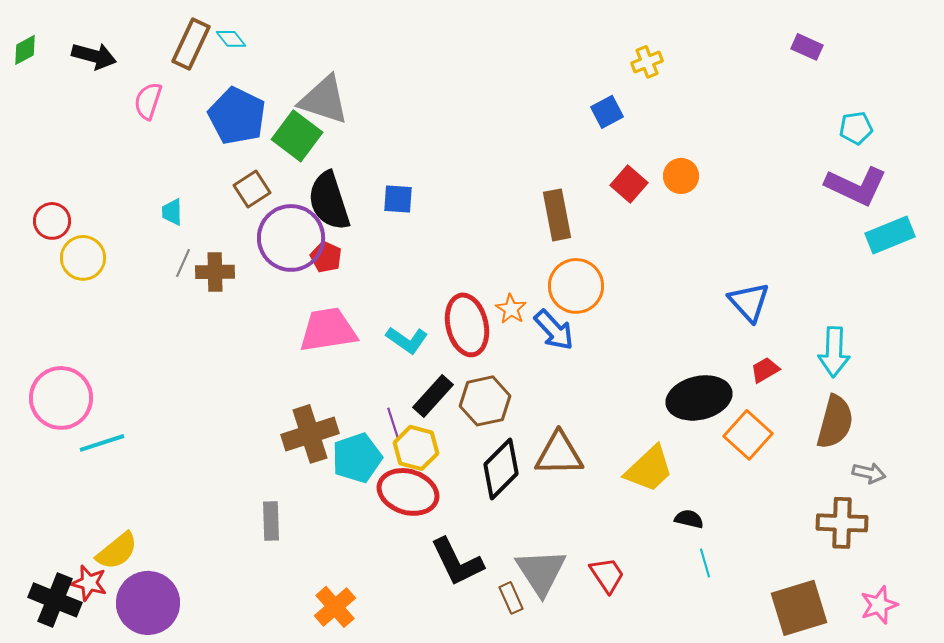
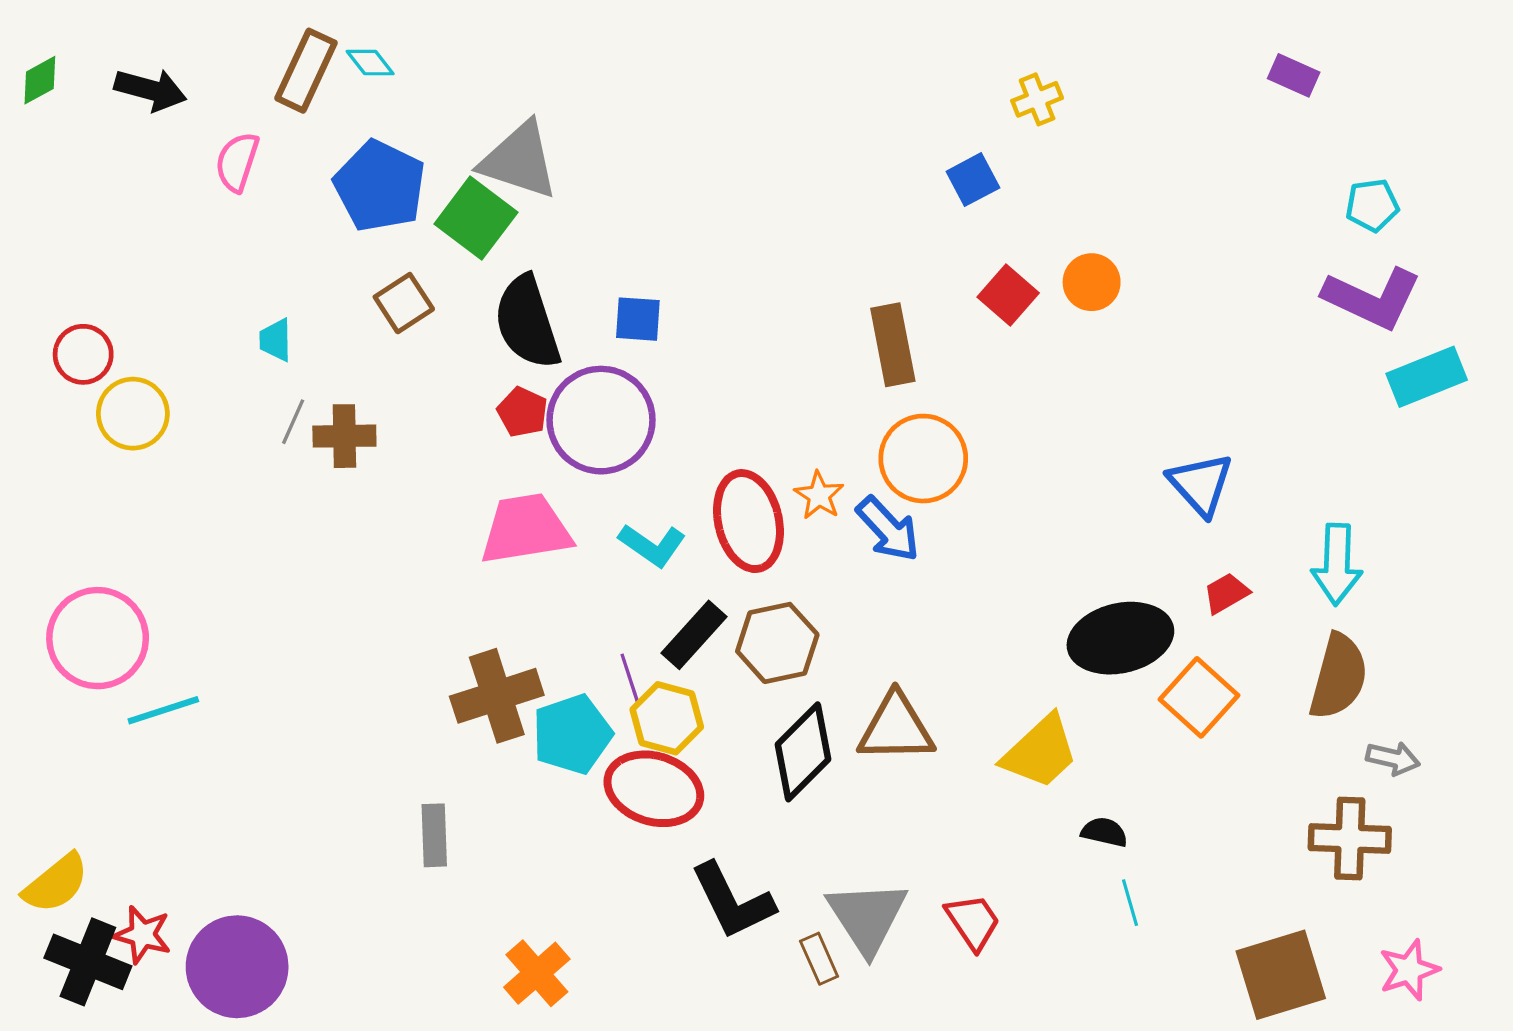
purple circle: (291, 238) -> (601, 420), moved
yellow semicircle: (117, 551) -> (56, 883), moved

